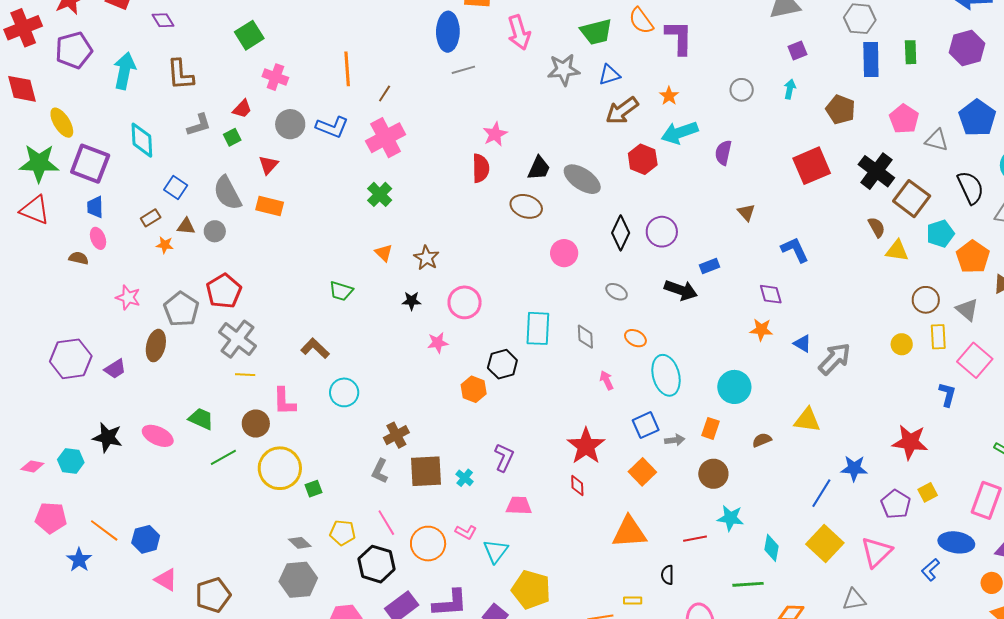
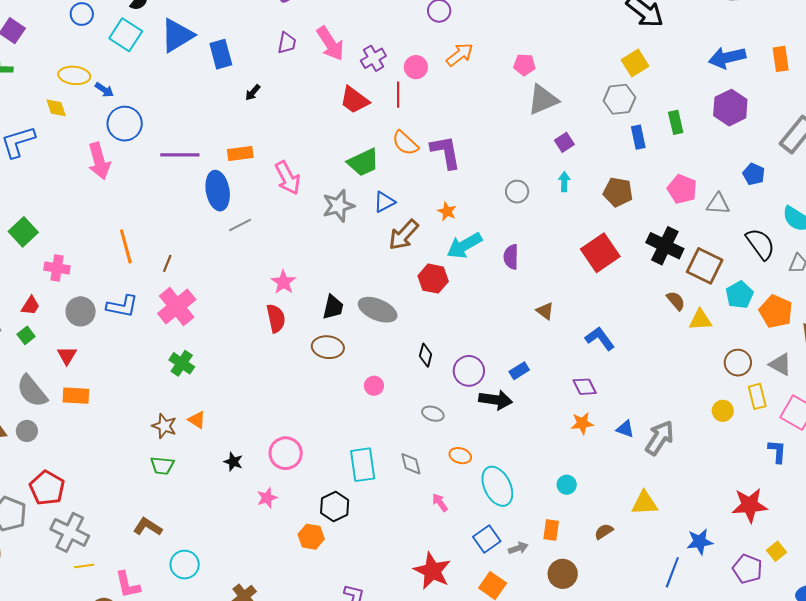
blue rectangle: (871, 60) -> (638, 137), size x0.7
blue pentagon: (977, 118) -> (754, 174), size x0.6
purple circle: (662, 232) -> (469, 371), moved
black diamond: (621, 233) -> (426, 355), size x0.7
pink circle: (564, 253) -> (374, 386), size x0.7
brown star: (426, 258) -> (164, 426), moved
black star: (411, 301) -> (233, 462), turned 30
cyan circle: (734, 387) -> (567, 485), size x0.6

